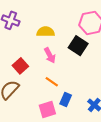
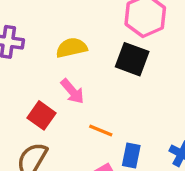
pink arrow: (50, 55) -> (72, 91), moved

